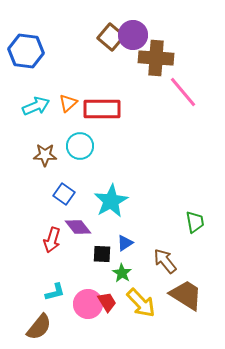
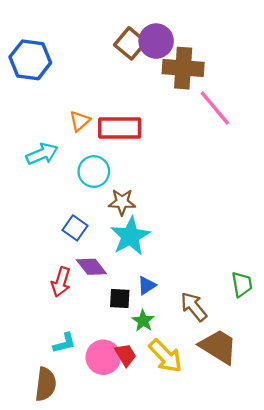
cyan arrow: (36, 106) -> (42, 154), moved
brown star: (45, 155) -> (122, 202), moved
green trapezoid: (195, 222) -> (242, 284), moved
brown semicircle: (39, 327) -> (46, 384), turned -32

